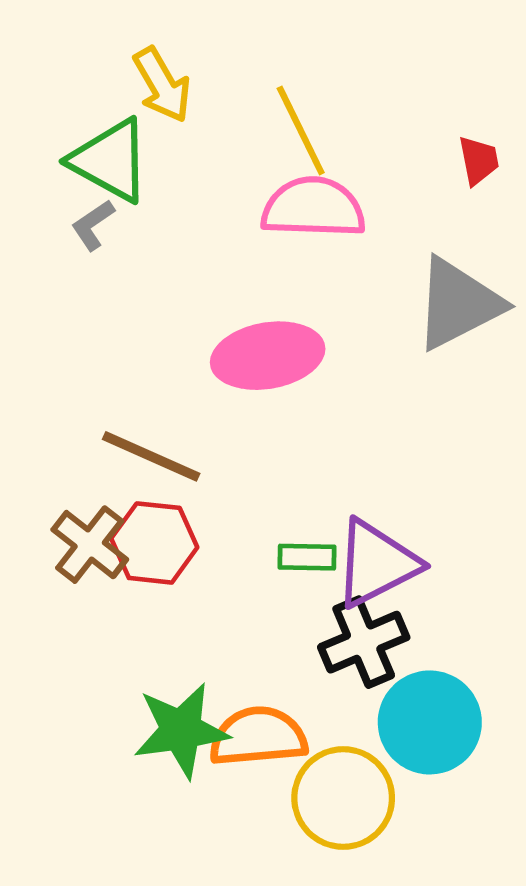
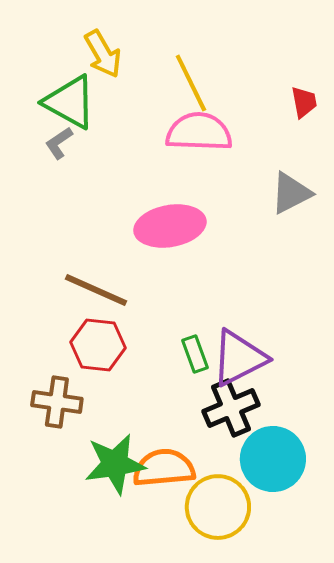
gray triangle: (458, 304) -> (291, 193), size x0.7
brown cross: (90, 545) -> (57, 402), moved, turned -30
green rectangle: (307, 557) -> (195, 354), turned 69

